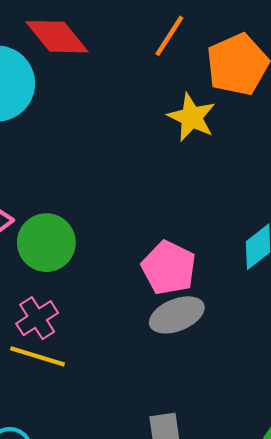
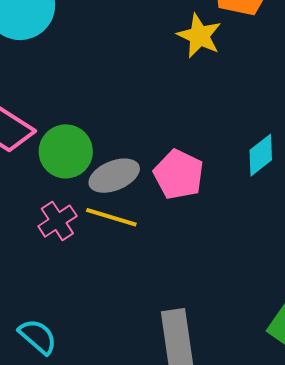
gray ellipse: (177, 315) -> (114, 176), moved
yellow line: (38, 356) -> (111, 217), moved

